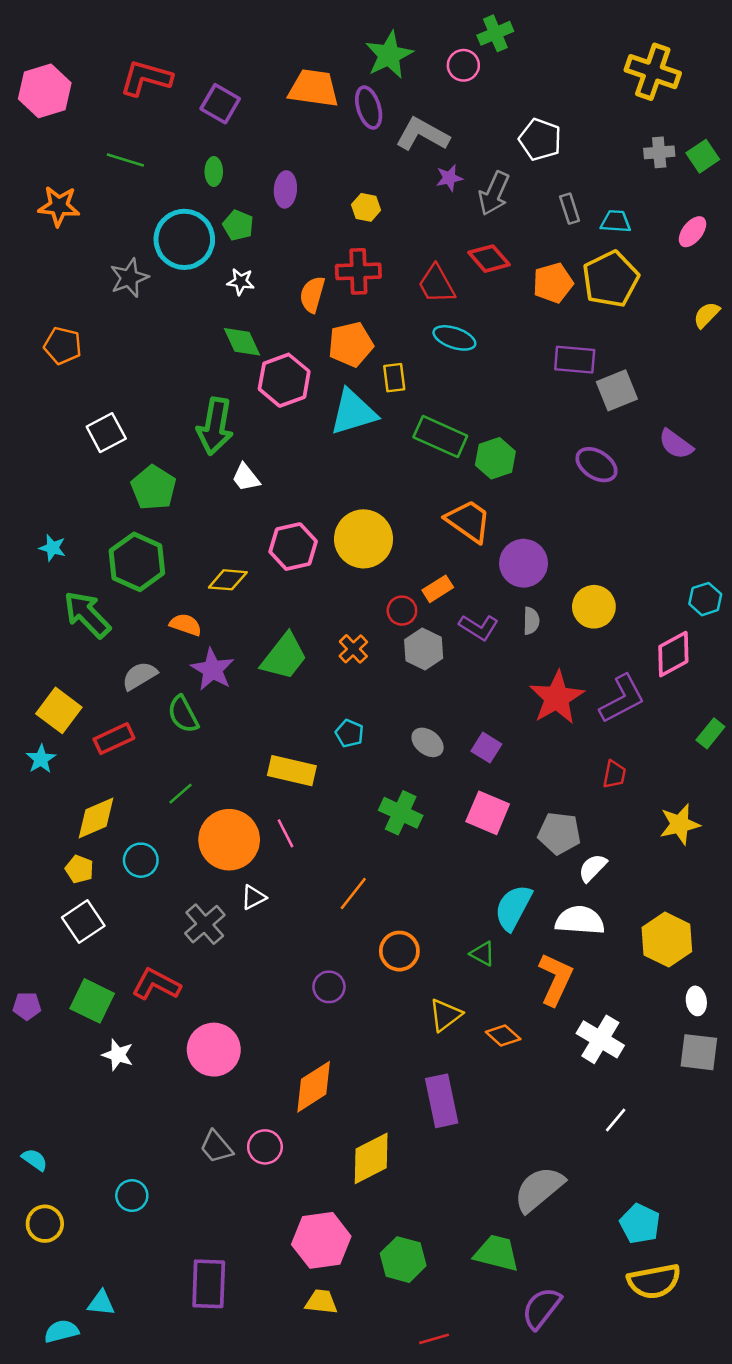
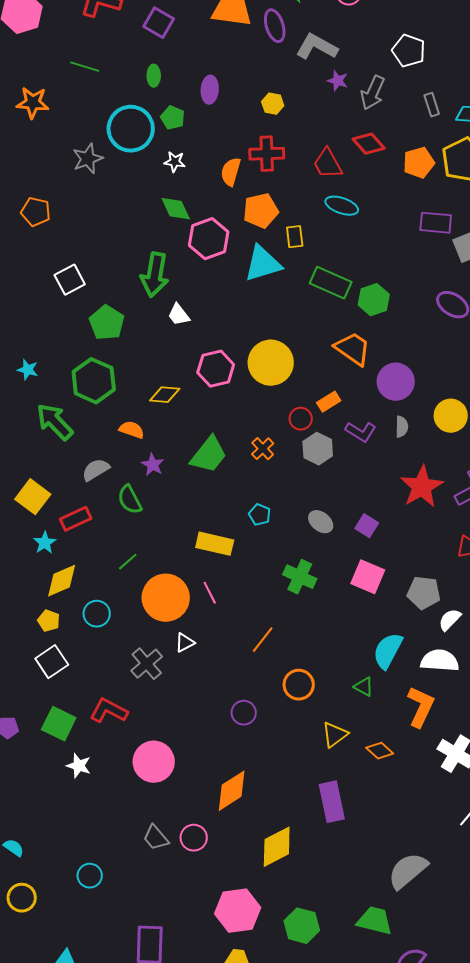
purple star: (449, 178) -> (338, 81), turned 30
purple star: (212, 669) -> (153, 465), size x0.7
cyan star: (41, 759) -> (45, 543), moved

